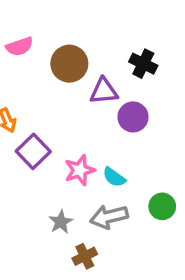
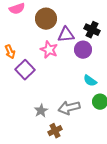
black cross: (143, 64) -> (92, 30), moved
pink star: (80, 170) -> (49, 50), moved, turned -30
cyan semicircle: (114, 177) -> (90, 81), moved

